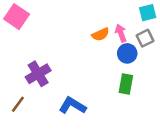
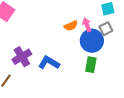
blue circle: (127, 53) -> (92, 41), size x1.5
blue L-shape: (72, 106) -> (49, 63), moved

